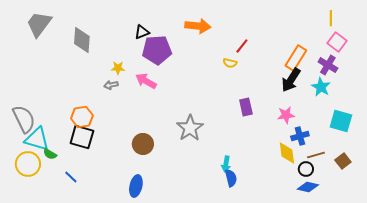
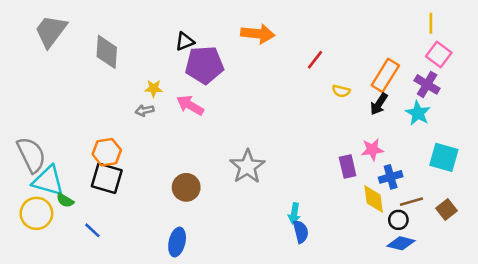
yellow semicircle: (230, 63) -> (341, 91), moved
black arrow: (291, 80) -> (379, 104), size x0.7
purple rectangle: (246, 107) -> (348, 167), moved

